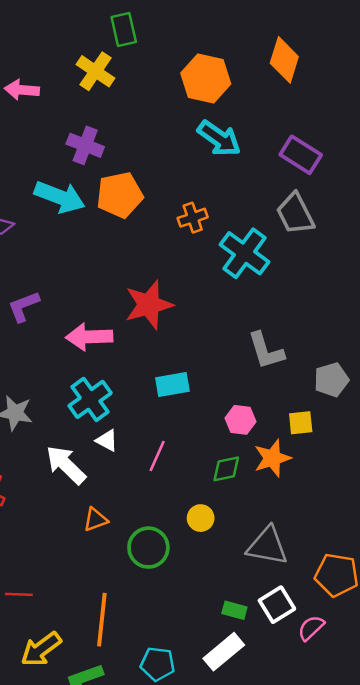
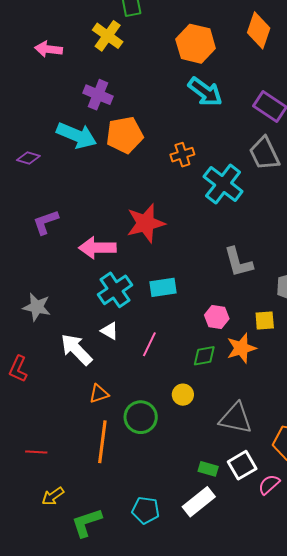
cyan cross: (90, 399) -> (115, 290), moved
orange line: (102, 620) -> (102, 442), moved
yellow arrow: (41, 649) -> (53, 496), size x0.7

